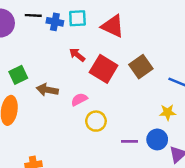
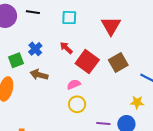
blue cross: (55, 22) -> (35, 49), moved, turned 32
red triangle: (113, 26) -> (111, 26), moved, turned 30
pink semicircle: (79, 99) -> (74, 84), moved

